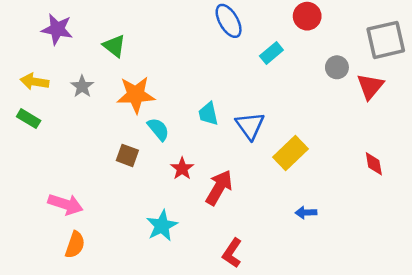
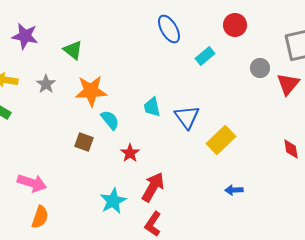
red arrow: (219, 188) -> (153, 187), moved
red L-shape: (232, 253) -> (153, 224), moved

